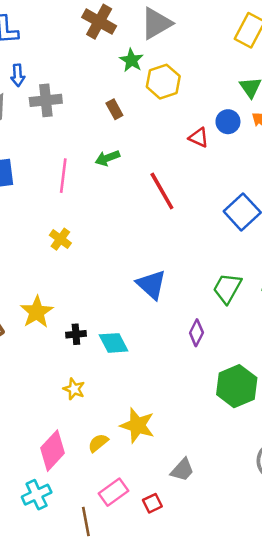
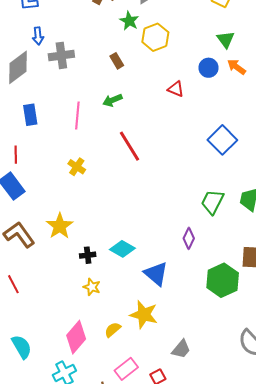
red triangle: (199, 138) -> (176, 89), moved
red line: (162, 191) -> (130, 146), moved
blue triangle: (151, 285) -> (156, 274), moved
black cross: (76, 334) -> (88, 255), moved
cyan diamond: (114, 343) -> (122, 249), turned -30

